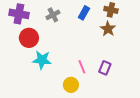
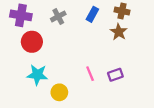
cyan star: (42, 60) -> (37, 75), moved
purple rectangle: (105, 68) -> (115, 75), turned 48
yellow circle: (71, 85) -> (59, 92), moved

